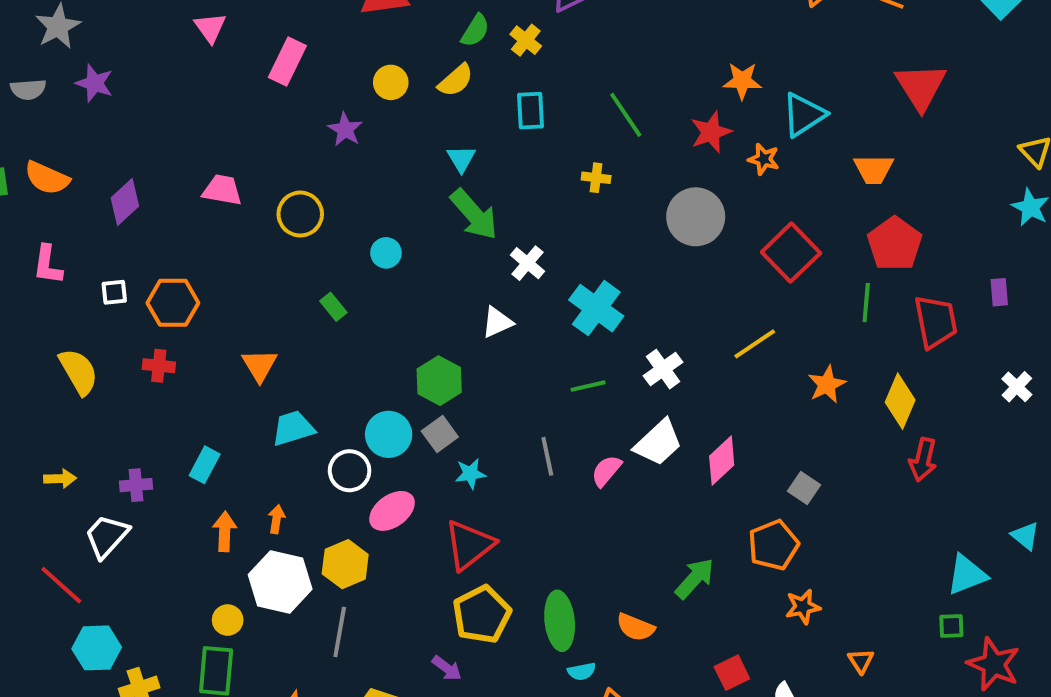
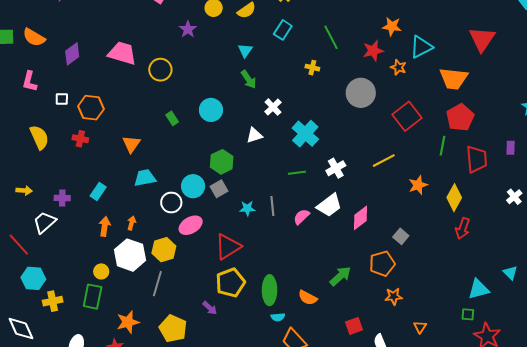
cyan rectangle: (531, 111) -> (283, 30), turned 30
orange trapezoid: (874, 169) -> (454, 79), size x1.4
pink trapezoid: (222, 190) -> (122, 53), size x1.4
green arrow: (474, 214) -> (249, 79), size x0.7
cyan circle: (386, 253) -> (211, 110), moved, size x1.5
cyan star: (470, 474) -> (247, 208), moved

